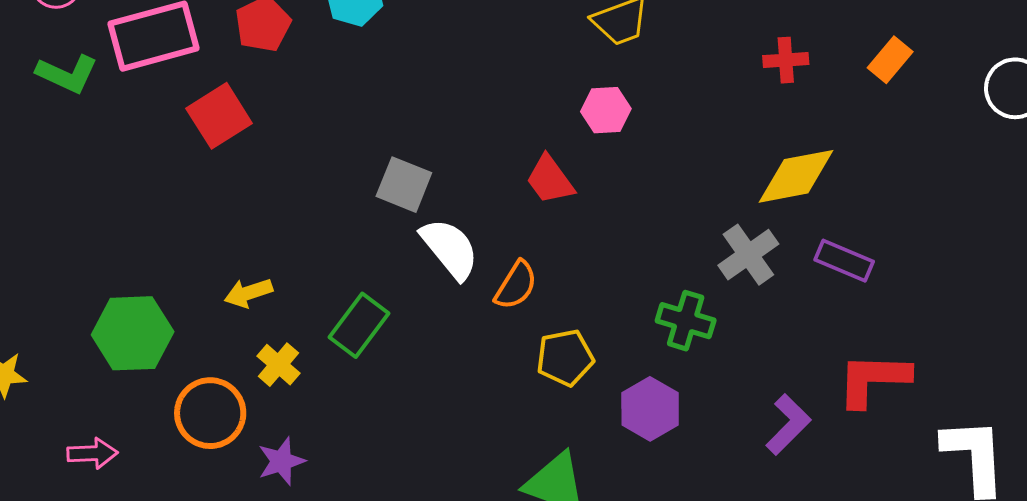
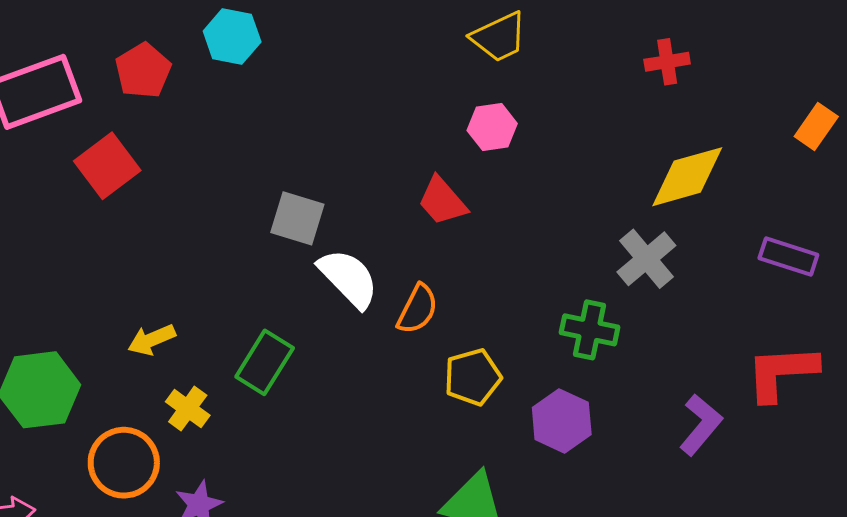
orange rectangle: (890, 60) -> (816, 126), moved
purple rectangle: (844, 261) -> (788, 257), moved

